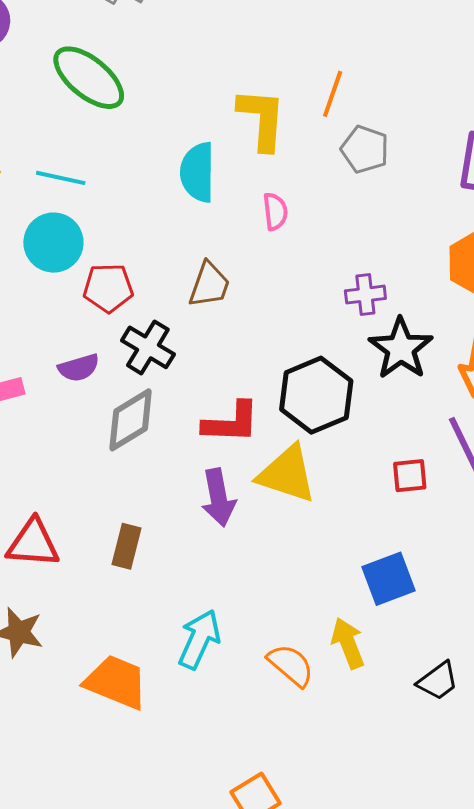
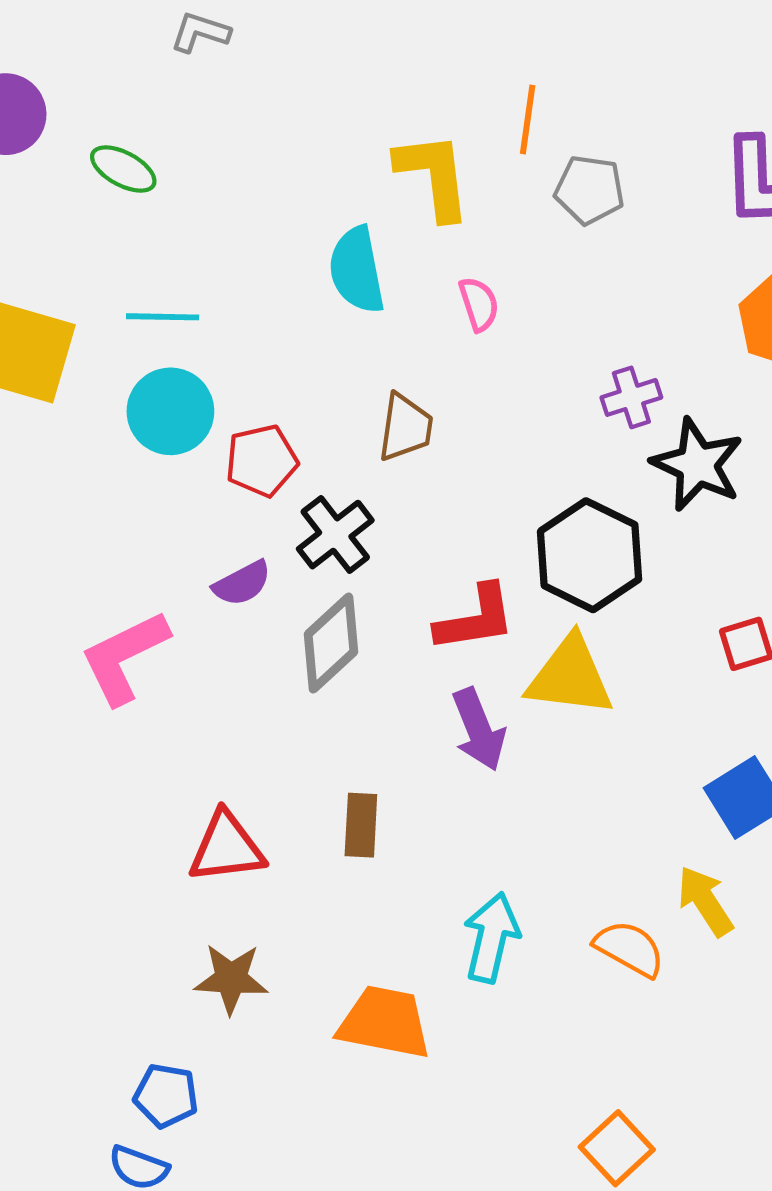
green ellipse: (89, 78) -> (123, 169), moved, size x0.6
black cross: (148, 347) -> (335, 535), turned 32

